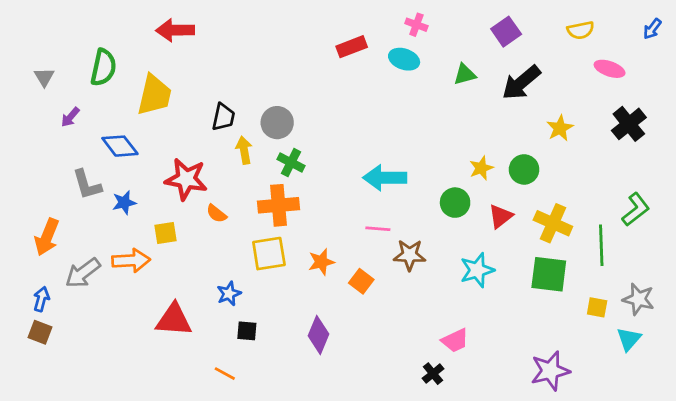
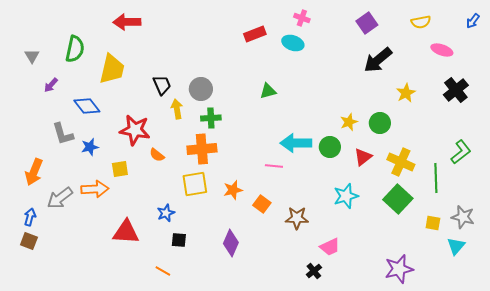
green triangle: (465, 74) -> (268, 91), moved
black trapezoid: (223, 117) -> (162, 85), turned -35
green cross: (291, 163) -> (211, 118), turned -30
cyan arrow: (385, 178) -> (296, 143), moved
brown star: (410, 255) -> (297, 218), moved
green square: (549, 274) -> (398, 199), turned 36

